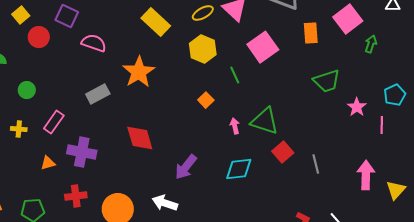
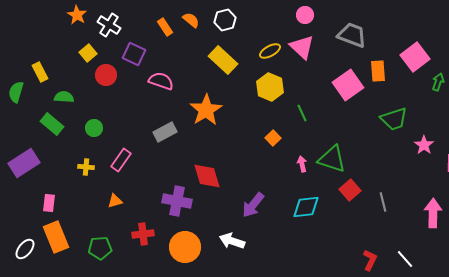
pink square: (263, 47) -> (348, 85), moved
purple cross: (82, 152) -> (177, 201), moved

